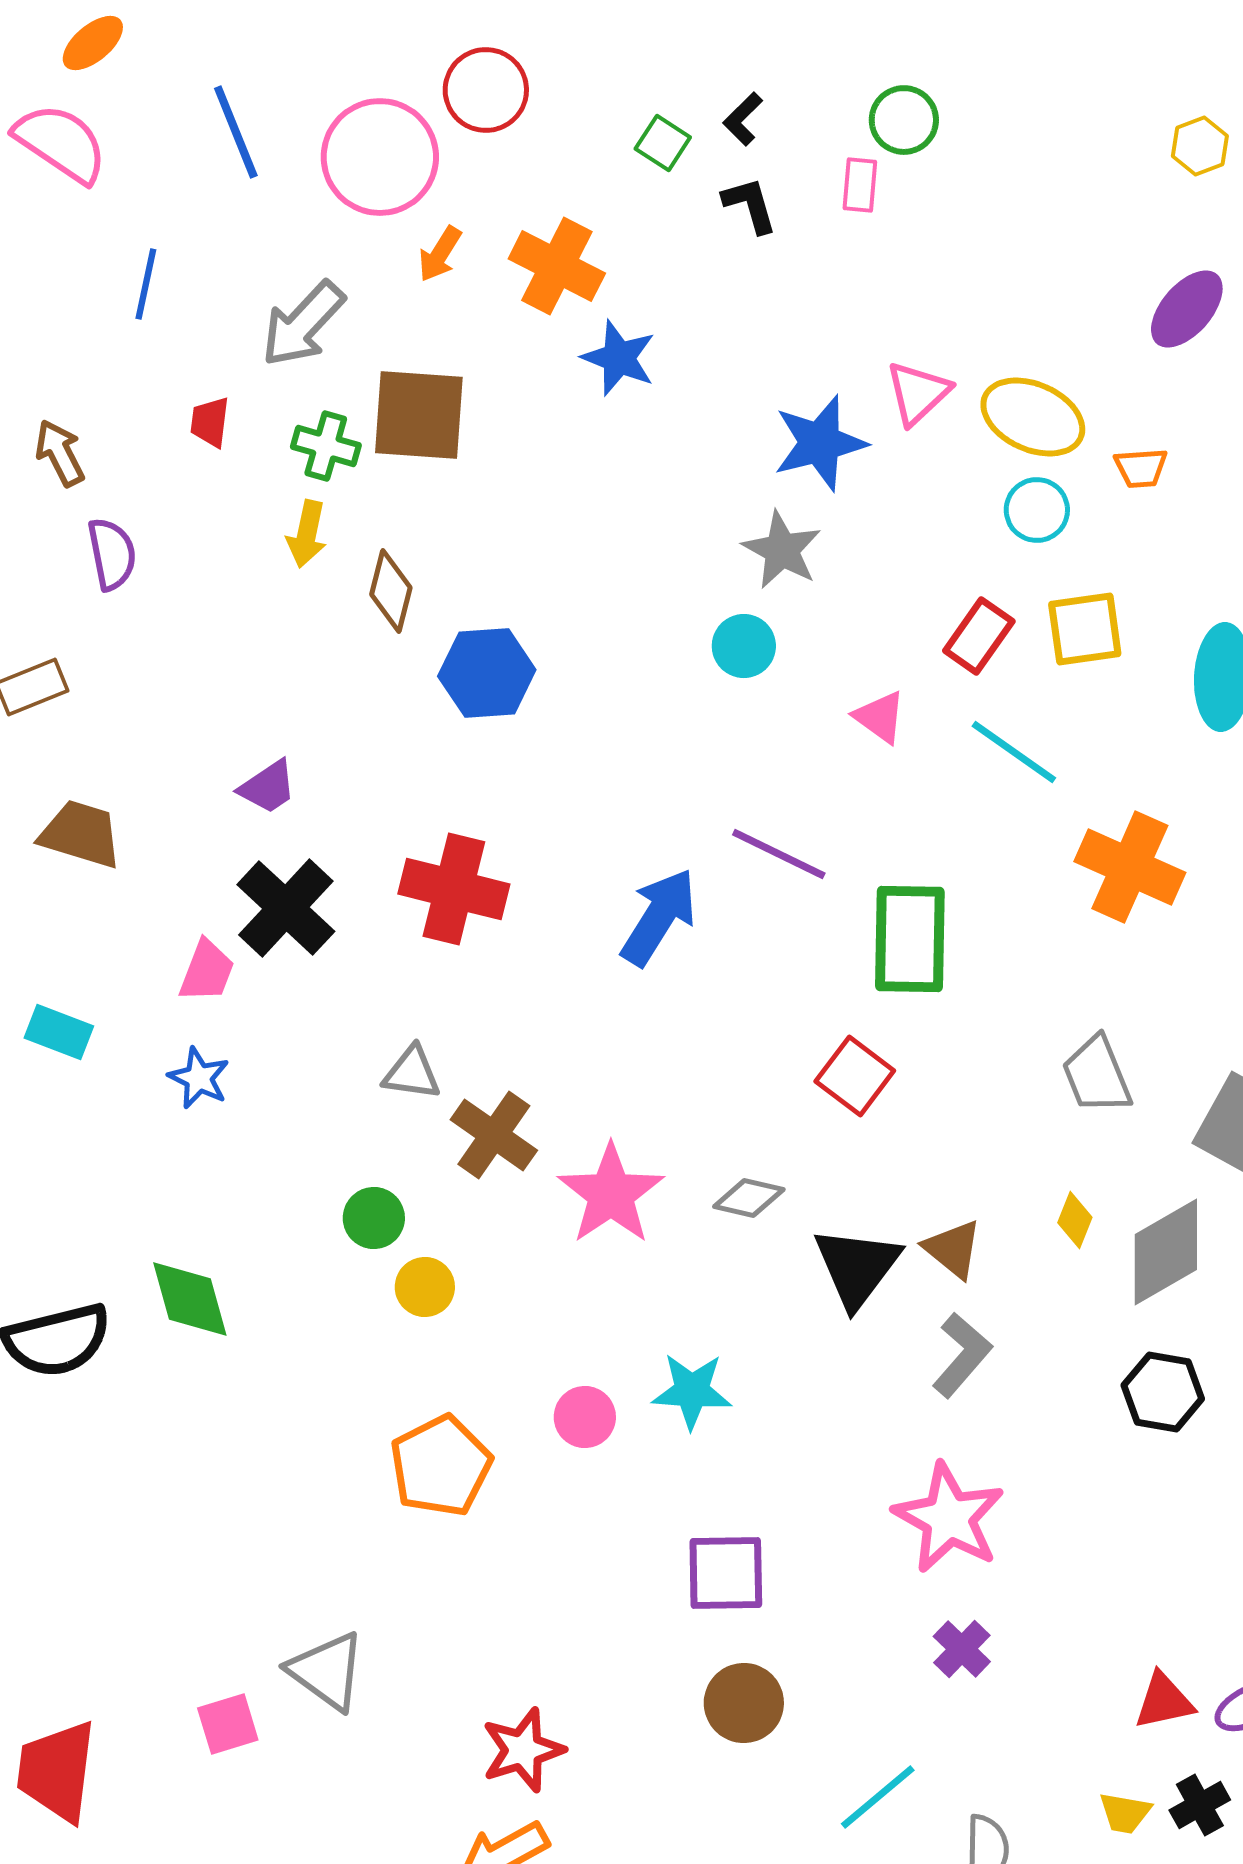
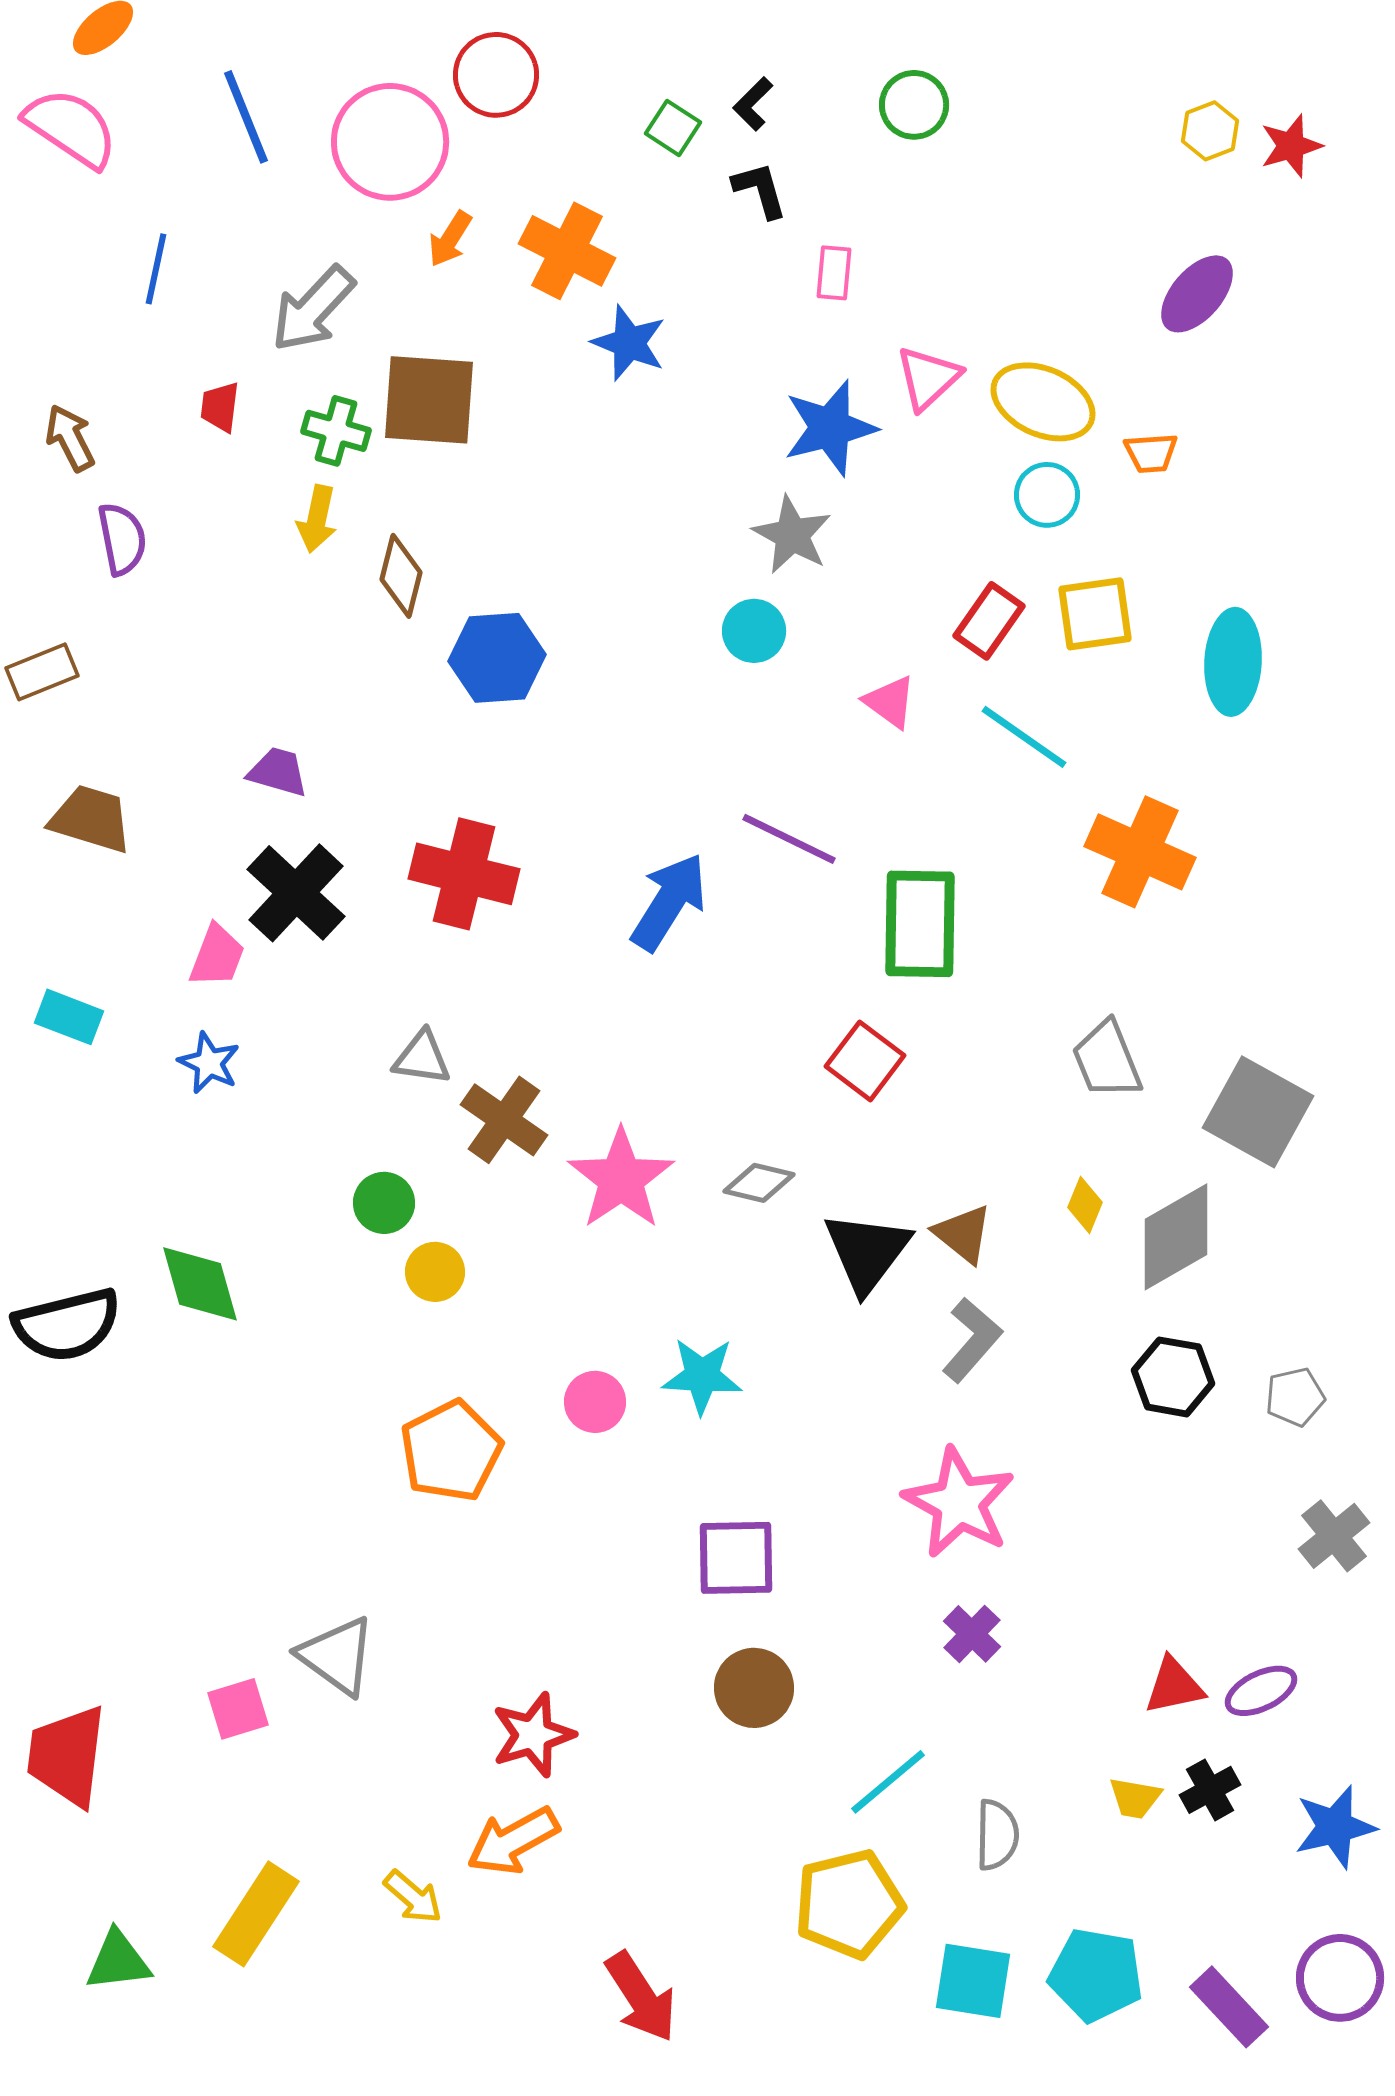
pink rectangle: (860, 185) -> (834, 273), moved
purple trapezoid: (268, 787) -> (278, 772), turned -130

